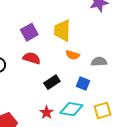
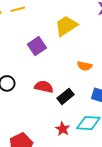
yellow trapezoid: (62, 31) -> (66, 26), moved, turned 60
red semicircle: (32, 58) -> (44, 87), moved

